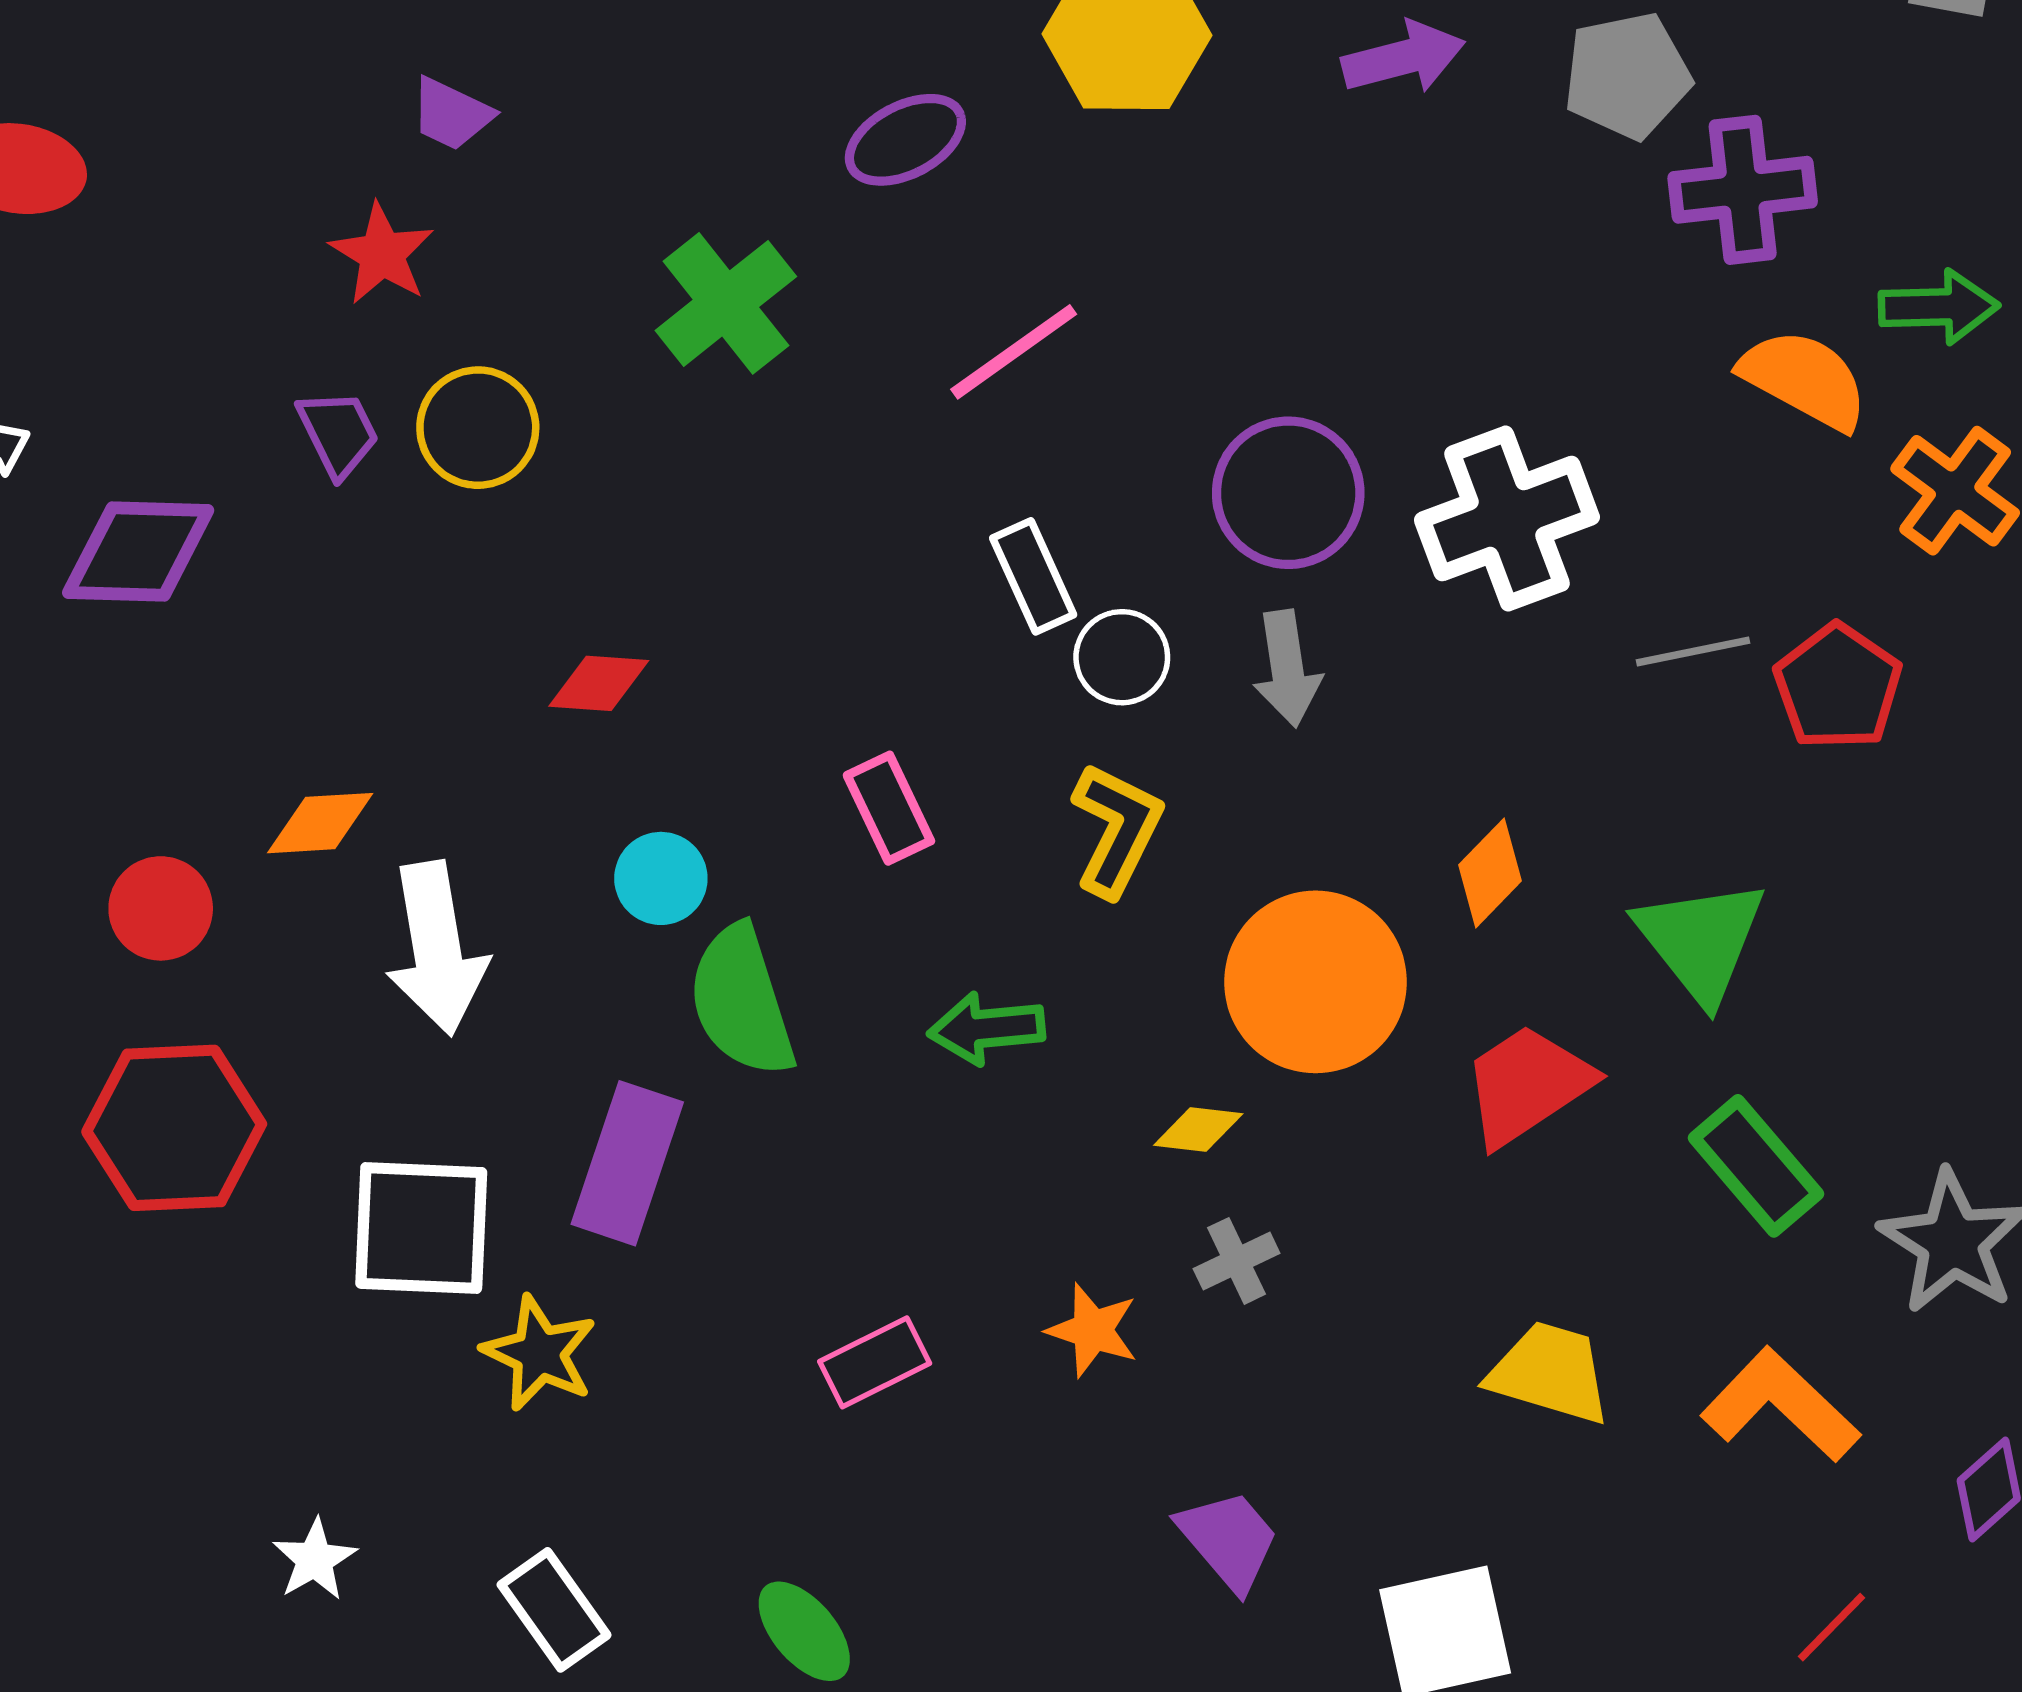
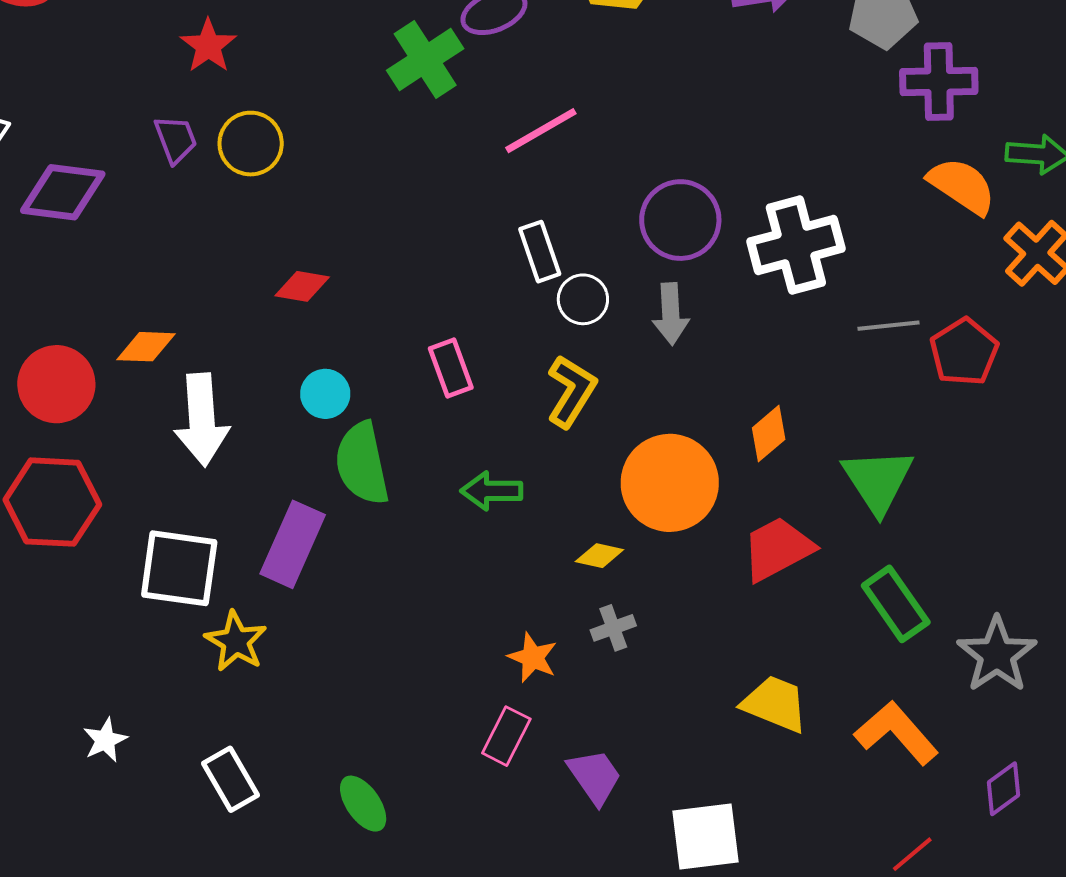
green cross: (726, 303) -> (425, 60), moved
red circle: (161, 908) -> (56, 384), size x1.4
pink rectangle: (875, 1362) -> (506, 736), moved, turned -42

